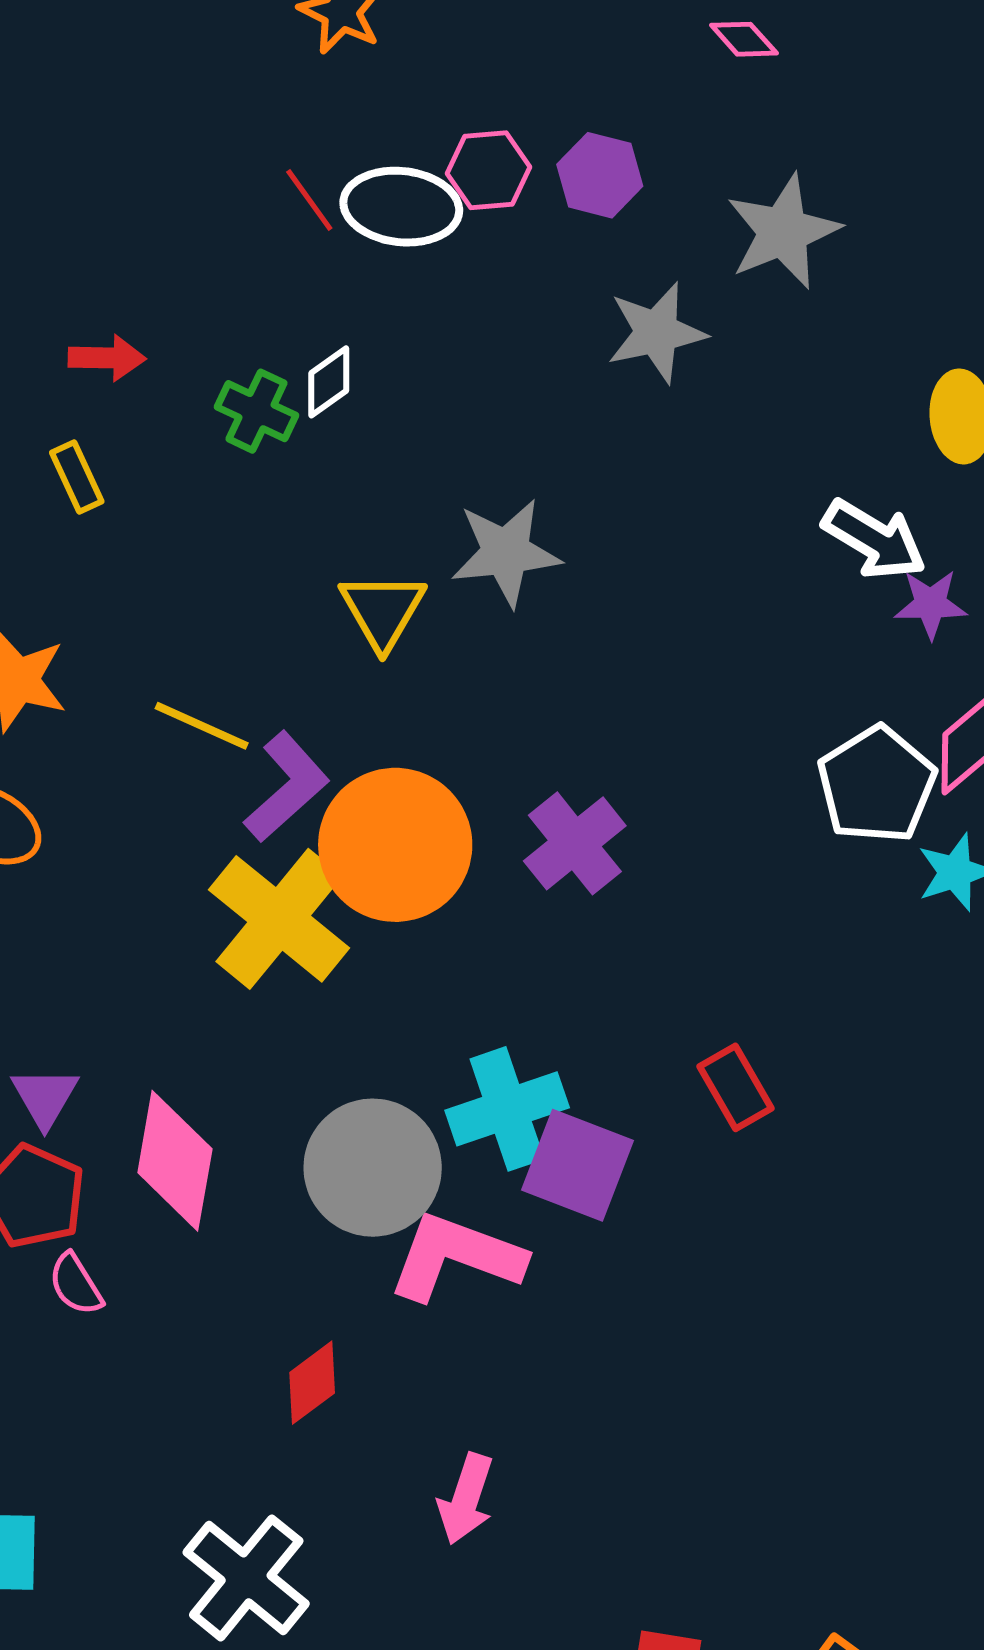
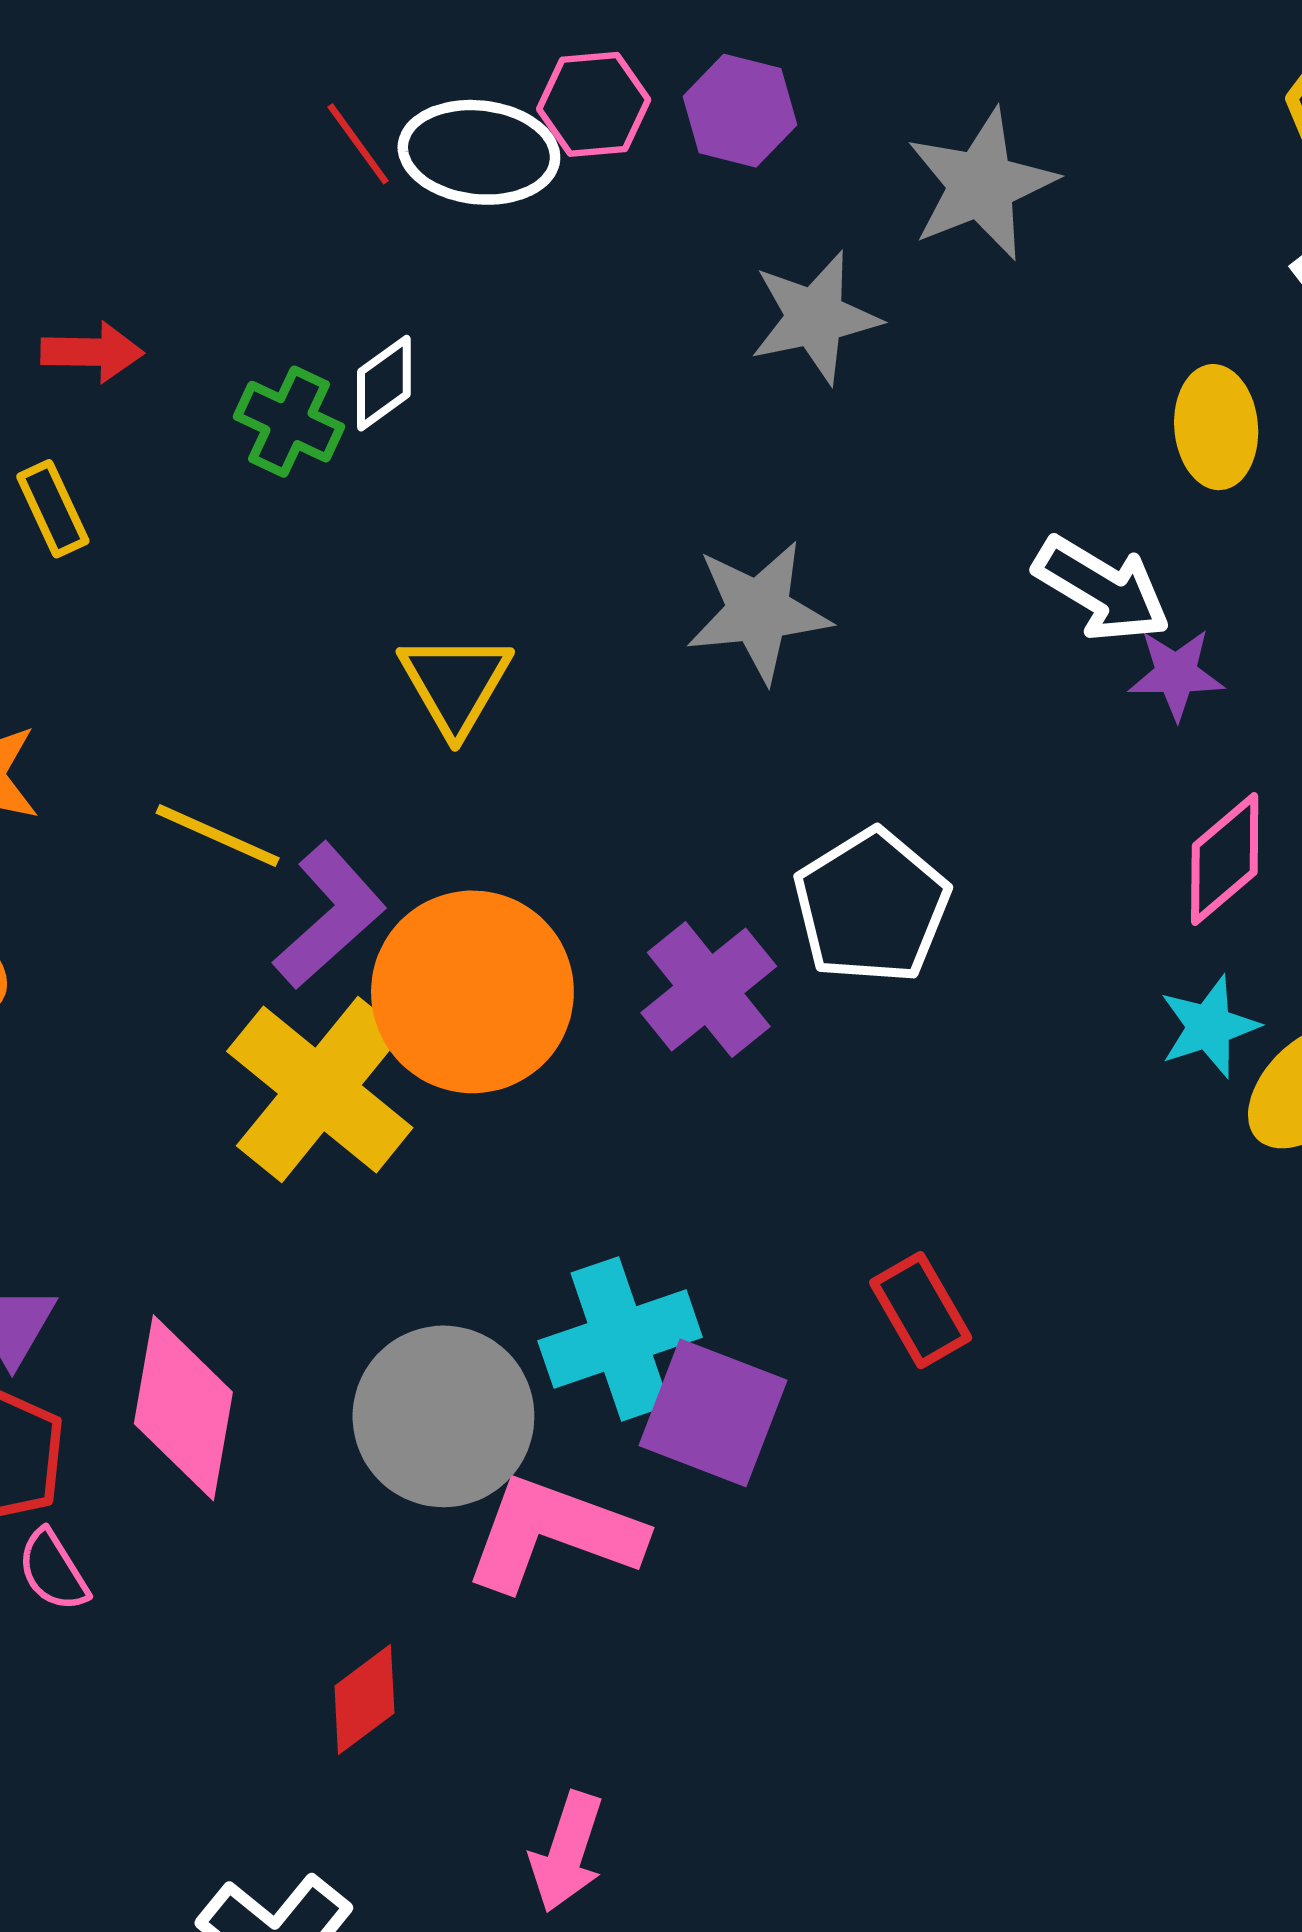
gray star: (506, 552) -> (758, 611), moved
white pentagon: (877, 785) -> (871, 906), moved

